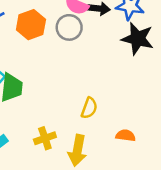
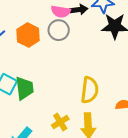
yellow semicircle: (89, 108) -> (90, 90), size x1.5

